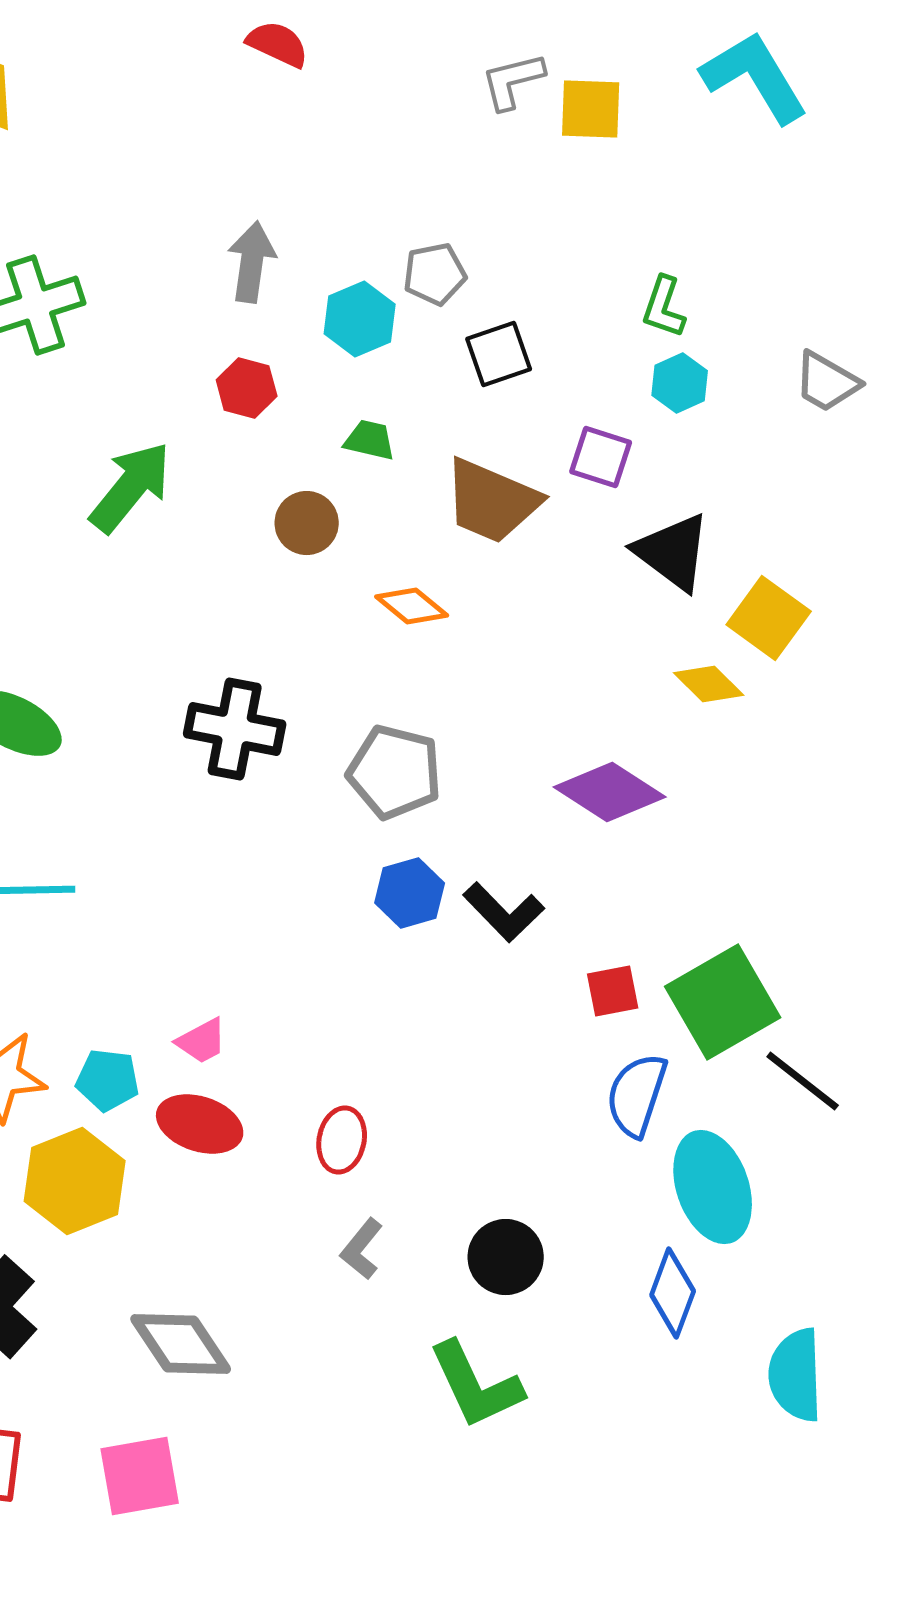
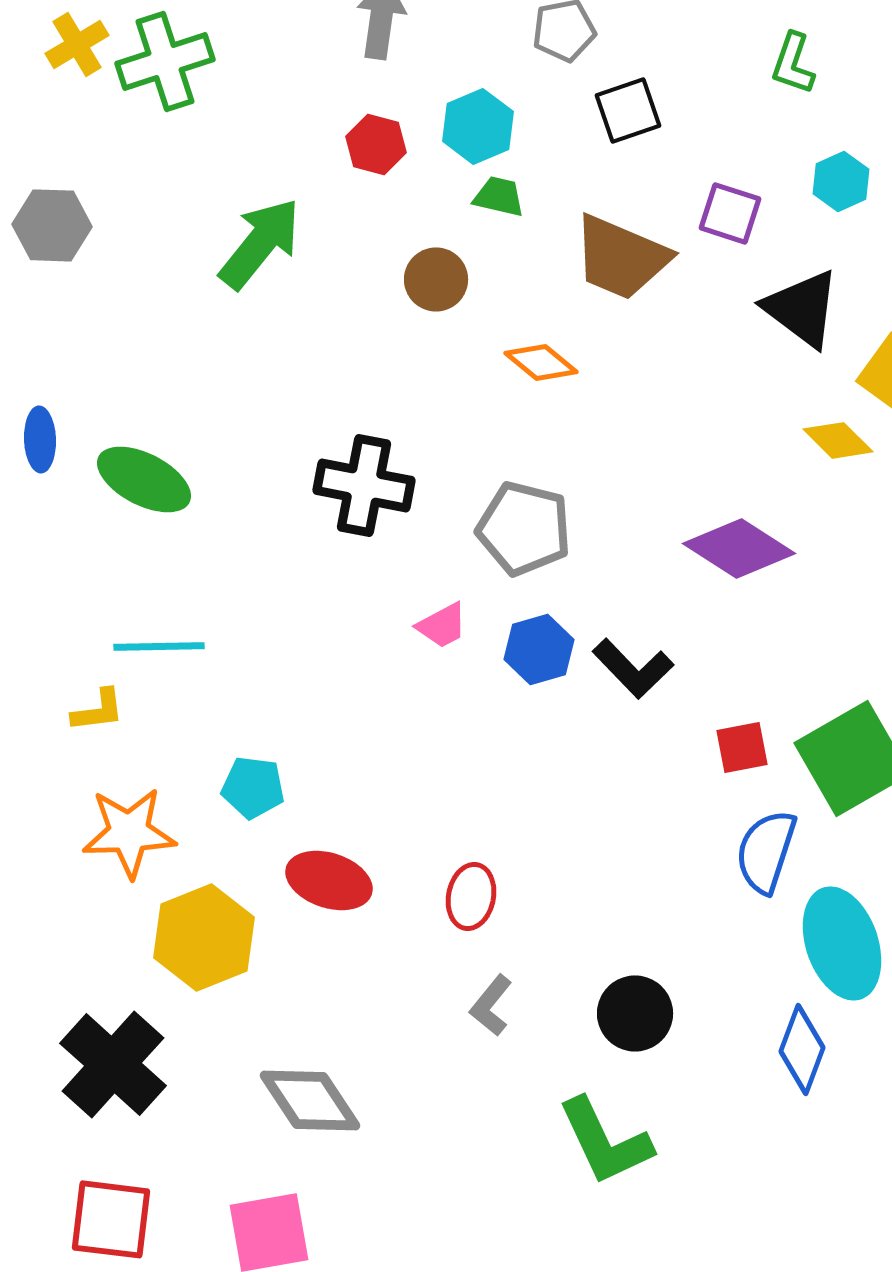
cyan hexagon: (360, 319) -> (478, 126), moved
cyan hexagon: (680, 383) -> (841, 181), moved
pink trapezoid: (202, 1041) -> (442, 625), moved
cyan pentagon: (108, 1080) -> (253, 787), moved

